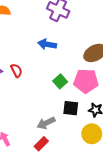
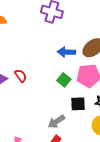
blue arrow: (47, 44) -> (66, 52), moved

